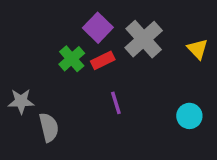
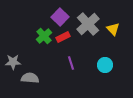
yellow triangle: (198, 49) -> (113, 29), moved
cyan circle: (189, 116) -> (105, 65), moved
gray semicircle: (49, 127) -> (30, 78), turned -72

